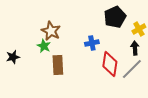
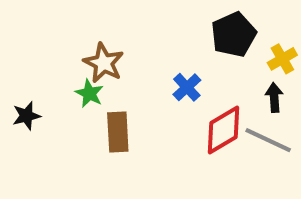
blue cross: (92, 43) -> (187, 87), turned -32
red diamond: (110, 64) -> (223, 130), turned 50
gray line: (132, 69) -> (268, 140), turned 70

